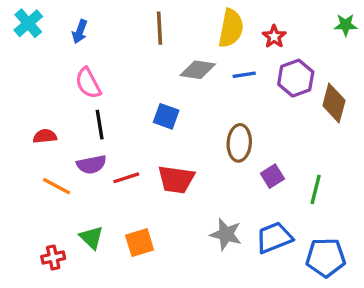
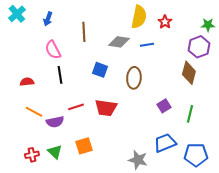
green star: (346, 25) -> (208, 25), moved
brown line: (160, 28) -> (84, 32), moved
purple hexagon: (296, 78) -> (199, 47), moved
brown diamond: (334, 103) -> (189, 73), moved
brown ellipse: (239, 143) -> (134, 78), moved
purple semicircle: (91, 164) -> (55, 122), moved
gray star: (226, 234) -> (138, 160), moved
green triangle: (91, 238) -> (55, 152), moved

